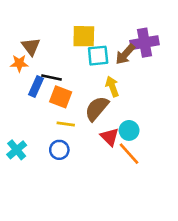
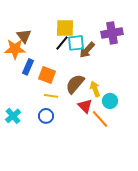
brown arrow: (125, 54) -> (87, 50), moved
orange star: (19, 63) -> (15, 49), size x1.5
black line: (52, 77) -> (62, 43), moved, turned -63
yellow arrow: (112, 87) -> (95, 89), moved
cyan circle: (129, 130) -> (110, 101), moved

